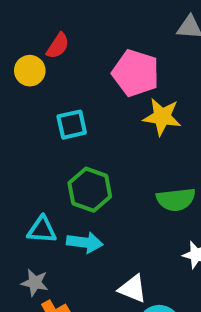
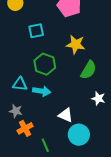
yellow star: (162, 117) -> (76, 44), moved
green semicircle: (176, 199) -> (89, 70), turned -54

